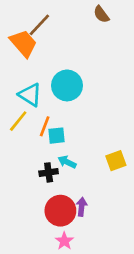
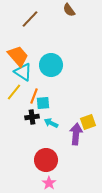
brown semicircle: (101, 14) -> (69, 10), moved
orange trapezoid: (24, 43) -> (18, 56), moved
black cross: (49, 172) -> (32, 117), moved
purple arrow: (81, 207) -> (76, 134), moved, size x1.5

